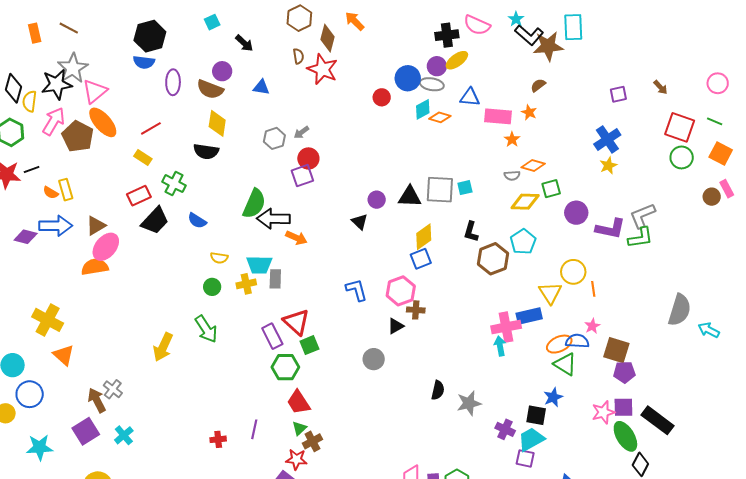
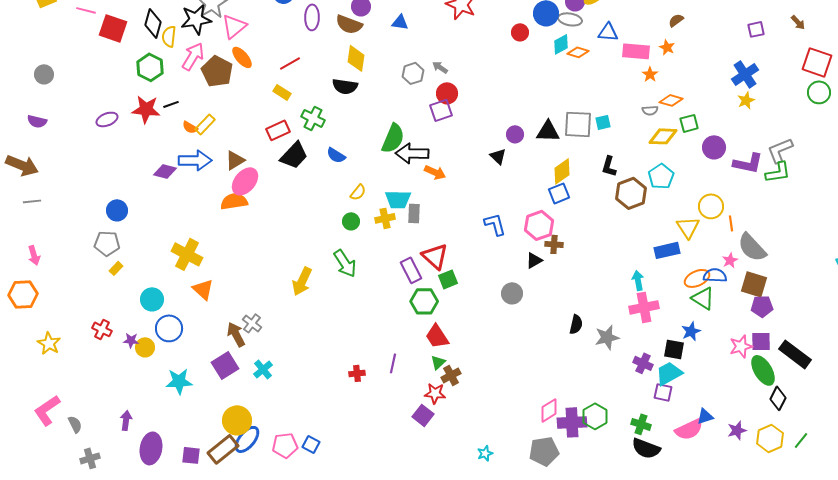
orange ellipse: (103, 122) -> (242, 57), size x0.7
gray arrow: (301, 132) -> (440, 67), turned 70
yellow rectangle: (66, 190) -> (205, 124), turned 60
yellow semicircle: (219, 258) -> (358, 192), turned -60
gray semicircle: (680, 310) -> (752, 247), moved, turned 120
pink cross: (506, 327) -> (644, 307), moved

